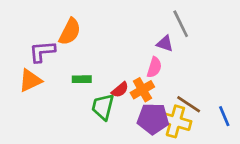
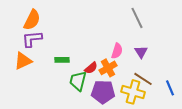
orange semicircle: (70, 32) -> (32, 20), moved
purple triangle: (165, 44) -> (141, 52), moved, turned 40
purple pentagon: (153, 119) -> (103, 92), moved

